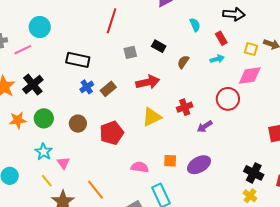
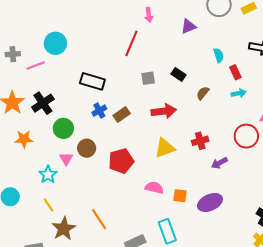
red rectangle: (221, 38) -> (235, 72), moved
green circle: (44, 118) -> (63, 128), moved
pink triangle: (63, 163) -> (66, 159), moved
pink semicircle: (140, 167) -> (154, 188), moved

